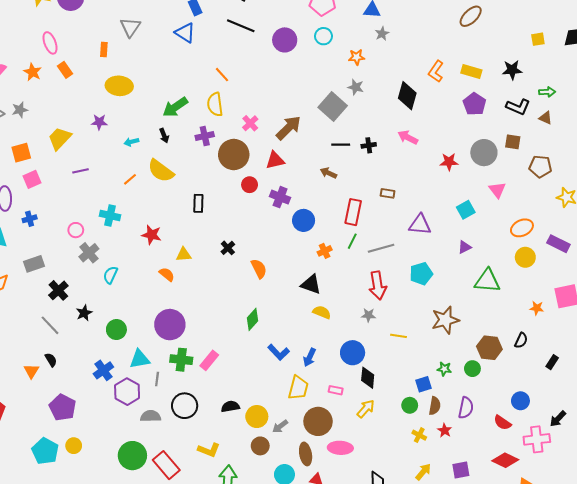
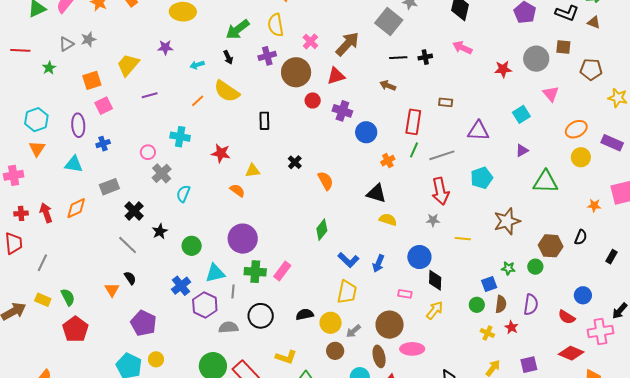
yellow trapezoid: (298, 388) -> (347, 292), moved

